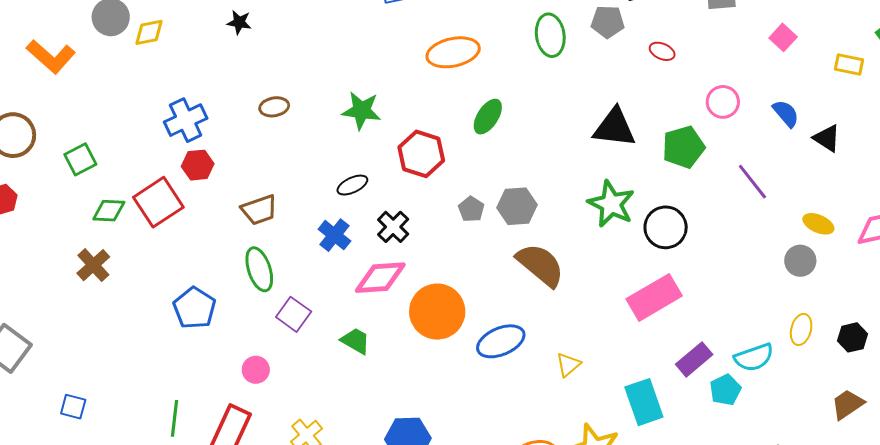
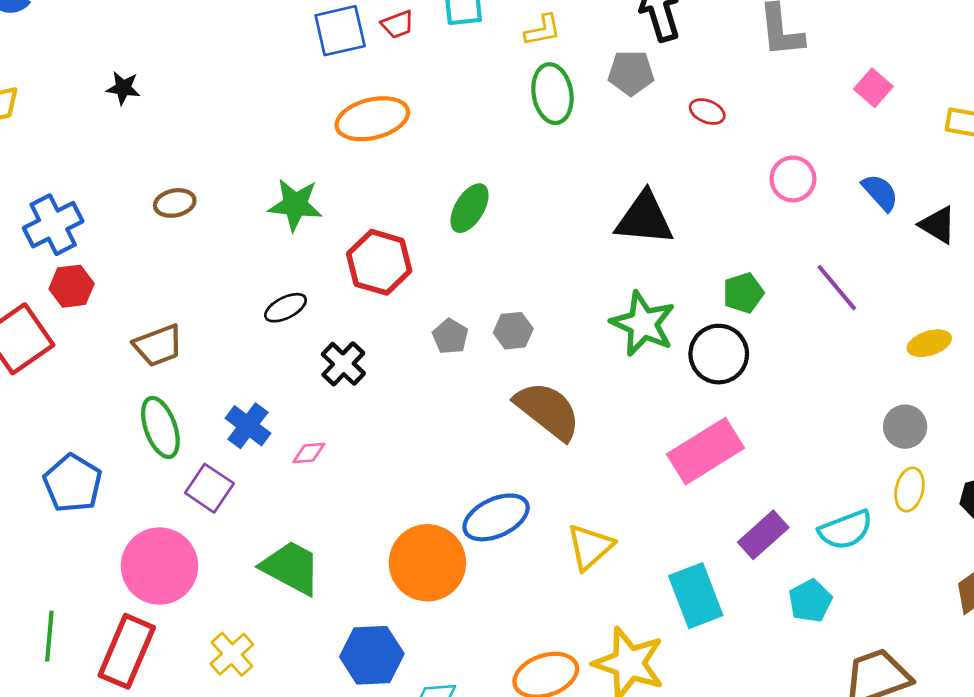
orange ellipse: (453, 52) -> (372, 119), moved
green pentagon: (683, 147) -> (743, 293), moved, size x0.7
gray hexagon: (517, 206) -> (513, 331), size x0.7
yellow ellipse: (818, 224) -> (929, 343), turned -40
blue cross: (335, 235) -> (248, 426), moved
gray circle: (800, 261) -> (905, 427), moved
pink diamond: (380, 278) -> (309, 453), moved, size x0.5
orange circle: (437, 312) -> (427, 563), moved
green trapezoid: (356, 341) -> (291, 568), moved, size x1.5
yellow triangle: (568, 365) -> (590, 547), size x1.4
pink circle: (256, 370) -> (159, 566), size x2.0
cyan pentagon: (725, 390) -> (810, 601), moved

